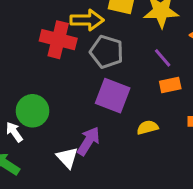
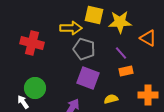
red cross: (58, 40) -> (32, 43), moved

